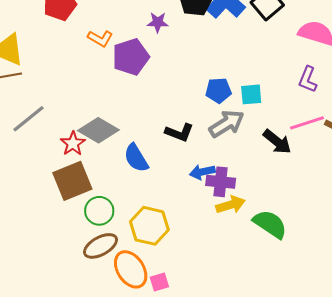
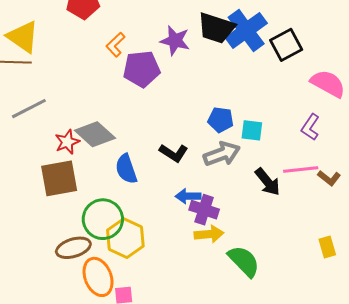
purple star: (158, 22) -> (175, 41), size x1.4
orange L-shape: (100, 38) -> (116, 45), turned 95
green circle: (99, 211) -> (103, 219), moved, size x1.4

